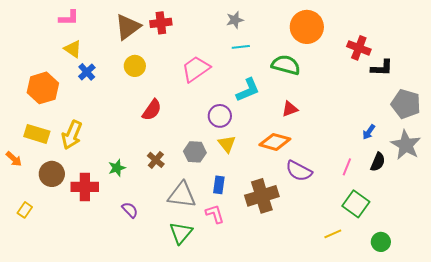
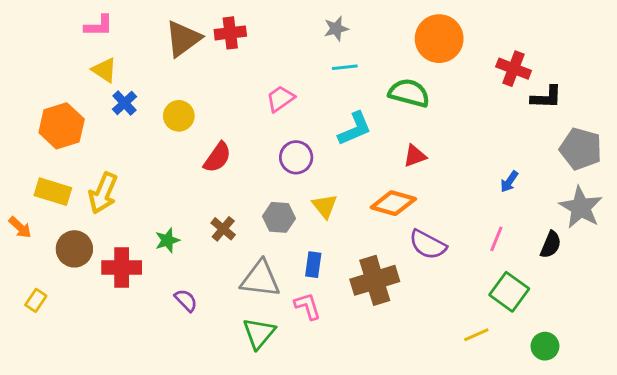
yellow circle: (135, 66) -> (179, 116), moved
pink trapezoid: (196, 69) -> (280, 99), size x0.7
purple circle: (220, 116) -> (296, 157), moved
blue arrow: (369, 132) -> (509, 182), moved
black semicircle: (378, 162) -> (551, 245), moved

